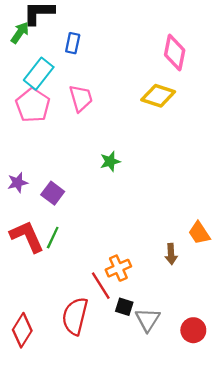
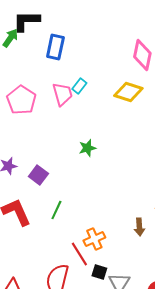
blue rectangle: (73, 43) -> (55, 47), size x1.4
cyan rectangle: (39, 74) -> (79, 86), moved, size x0.6
green line: (53, 238) -> (56, 210), moved

